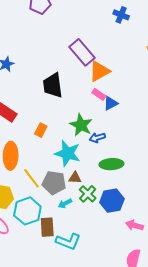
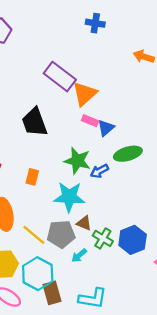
green ellipse: (111, 164) -> (128, 154), moved
brown triangle: (75, 178) -> (84, 223), turned 32
brown rectangle: (47, 227) -> (52, 293), moved

